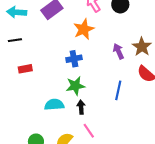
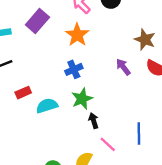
purple arrow: (118, 51) -> (123, 67), moved
blue line: (118, 90) -> (139, 134), moved
cyan semicircle: (54, 105) -> (47, 106), moved

